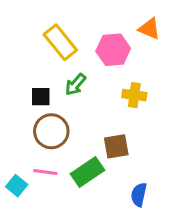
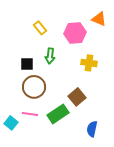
yellow rectangle: (60, 42) -> (40, 28), size x0.6
green arrow: (75, 85) -> (50, 56), turned -35
brown square: (116, 146) -> (77, 97), turned -30

